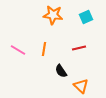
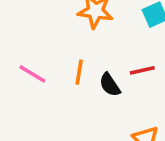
black semicircle: (61, 71) -> (110, 85), moved

